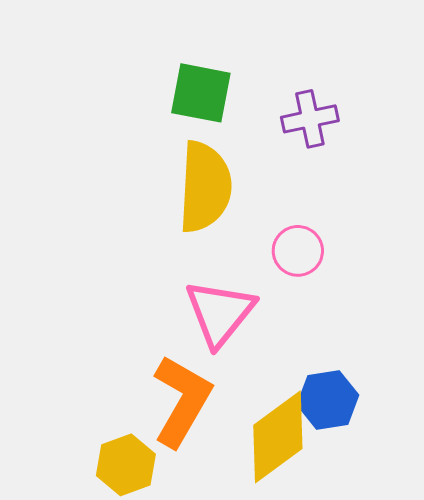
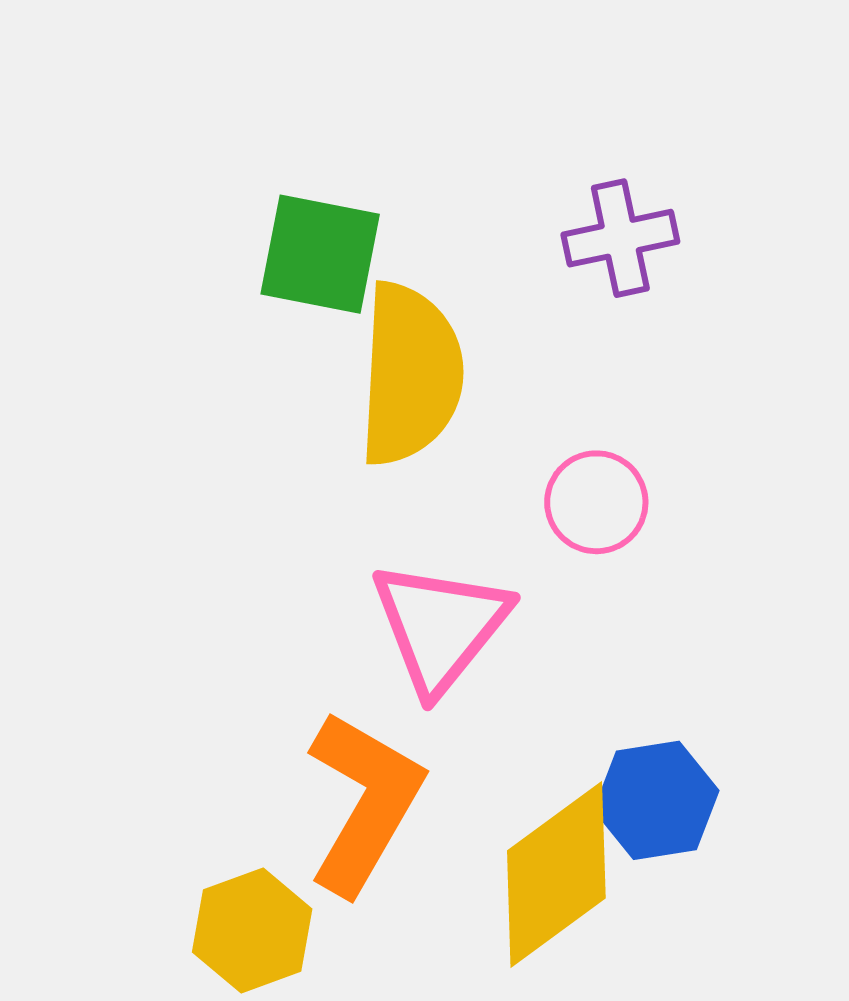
green square: (201, 93) -> (320, 254), moved

